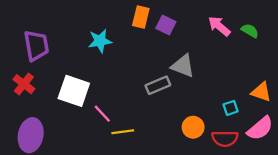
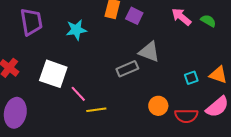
purple trapezoid: (36, 45) -> (31, 22), moved
cyan square: (231, 108) -> (191, 78), moved

